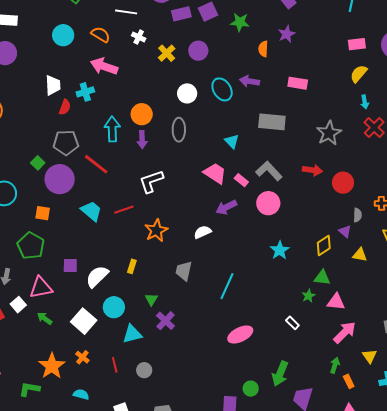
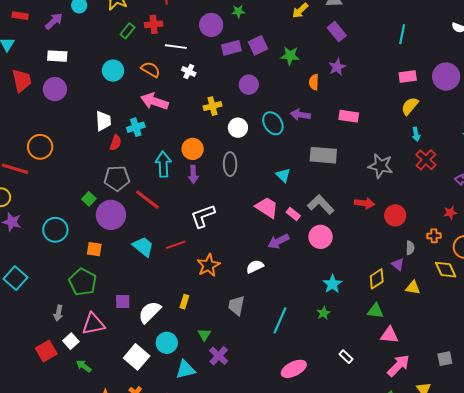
yellow cross: (167, 53) -> (212, 106), moved, turned 30
gray star: (329, 133) -> (381, 166), turned -30
green star: (308, 296) -> (323, 313), moved
green arrow: (45, 318) -> (84, 366), moved

